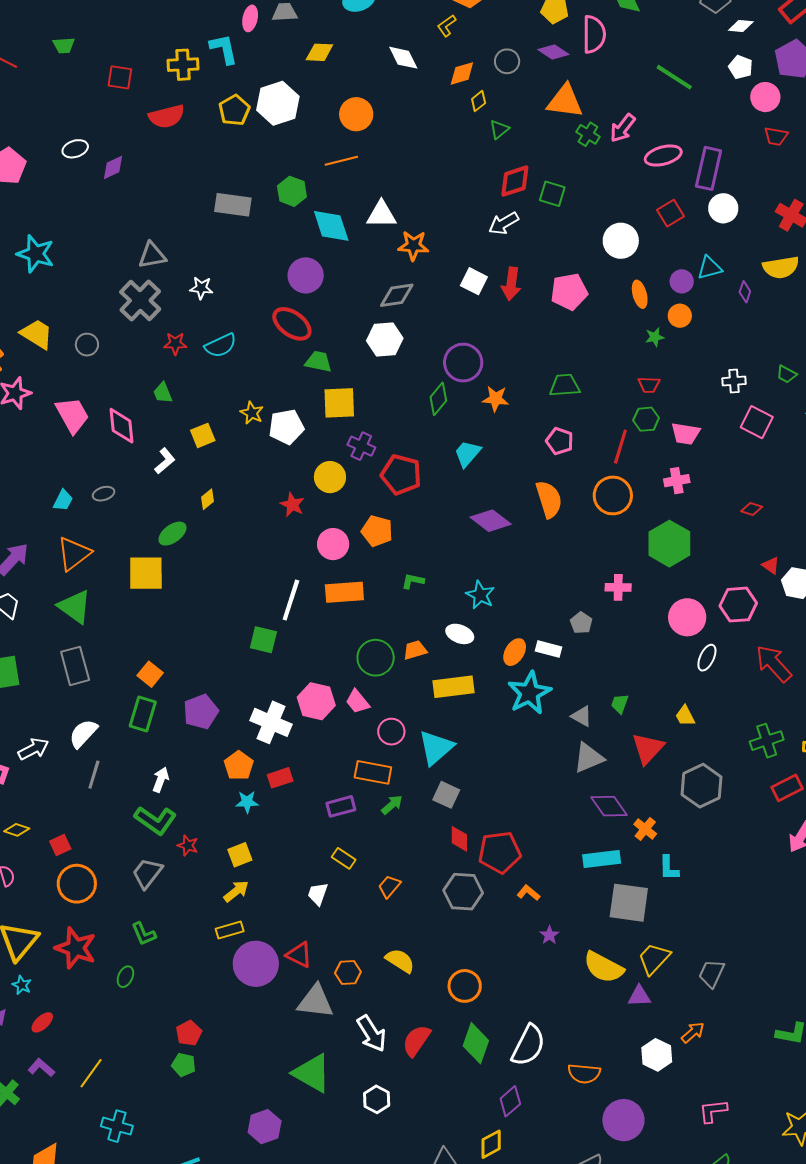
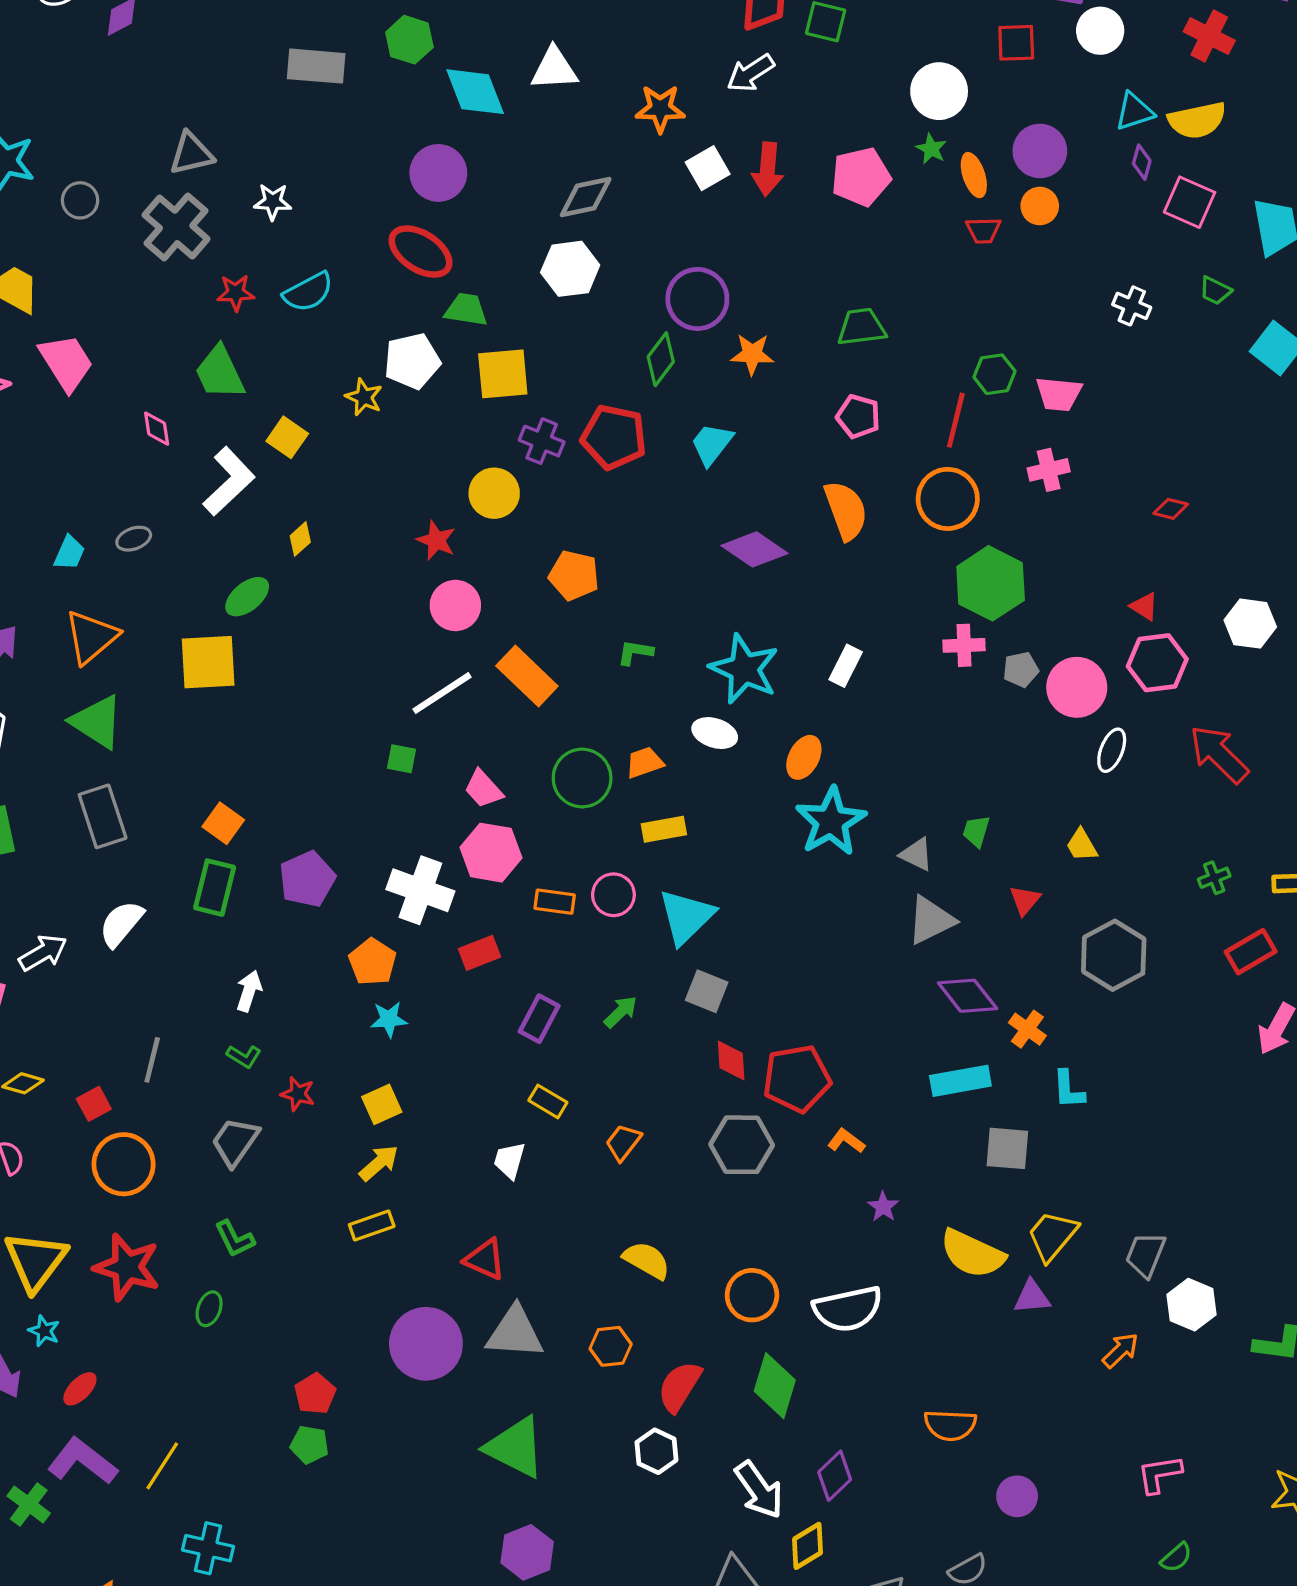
red square: (670, 213) -> (1016, 43), turned 32
orange star: (413, 246) -> (660, 109), moved
cyan triangle: (710, 268) -> (1134, 111), moved
white square: (474, 281) -> (708, 168), turned 36
purple circle: (682, 281) -> (1040, 151), size x1.4
green star: (655, 337) -> (931, 149), moved, turned -30
gray circle: (87, 345) -> (80, 200), moved
white cross: (734, 381) -> (1132, 306), turned 30
red trapezoid: (649, 385) -> (983, 230), moved
green trapezoid: (163, 393) -> (220, 373), size x1.6
pink trapezoid: (72, 415) -> (66, 362), moved
pink square: (757, 422) -> (1190, 202), moved
pink diamond: (121, 426) -> (157, 429), size x0.6
white pentagon: (286, 427) -> (412, 361), moved
yellow square: (203, 435) -> (287, 437), turned -30
white L-shape: (165, 461) -> (229, 481), size x1.6
red pentagon: (401, 475) -> (614, 437), moved
pink circle: (333, 544) -> (455, 605), moved
green hexagon: (669, 544) -> (991, 583), moved
red triangle: (771, 565) -> (1144, 606), moved
orange rectangle: (344, 592) -> (527, 676), turned 51
cyan star: (480, 595) -> (744, 669), size x1.5
white line: (291, 600) -> (442, 693), turned 42
gray pentagon: (581, 623) -> (1021, 670), moved, turned 30
green square: (263, 640) -> (401, 759), size x0.7
white rectangle: (548, 649) -> (846, 666), moved, turned -75
yellow rectangle: (453, 687) -> (664, 829), moved, size x0.7
pink trapezoid: (357, 701) -> (483, 789), moved
green cross: (767, 741) -> (1214, 878), size x0.6
red triangle: (648, 748) -> (1025, 900), size x0.6
orange rectangle: (373, 772) -> (555, 902), moved, size x0.7
gray line: (94, 775) -> (152, 1060), moved
red rectangle: (280, 778) -> (480, 953), moved
purple rectangle: (341, 806) -> (539, 1019), turned -44
green L-shape: (155, 820) -> (244, 1056), size x0.5
gray square: (629, 903) -> (1007, 1148), size x0.7
purple circle: (256, 964) -> (426, 1344), moved
orange hexagon: (348, 972) -> (611, 1346), moved
white arrow: (372, 1034) -> (759, 1490), moved
white semicircle: (528, 1045) -> (848, 1309), moved, turned 54
white hexagon: (657, 1055) -> (1192, 1305), moved
purple L-shape: (41, 1068) -> (82, 1461), size x1.6
white hexagon: (377, 1099) -> (656, 1451), moved
purple circle: (623, 1120) -> (1017, 1496), size x0.6
purple hexagon: (265, 1127) -> (527, 1552), moved

